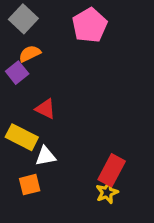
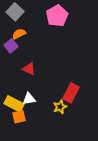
yellow rectangle: (22, 137) -> (14, 104), moved
red rectangle: (112, 170) -> (71, 93), moved
yellow star: (107, 192) -> (60, 107), moved

